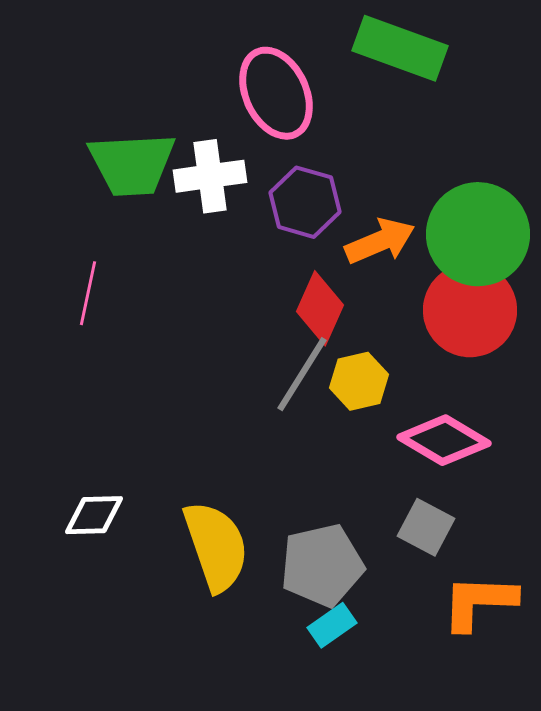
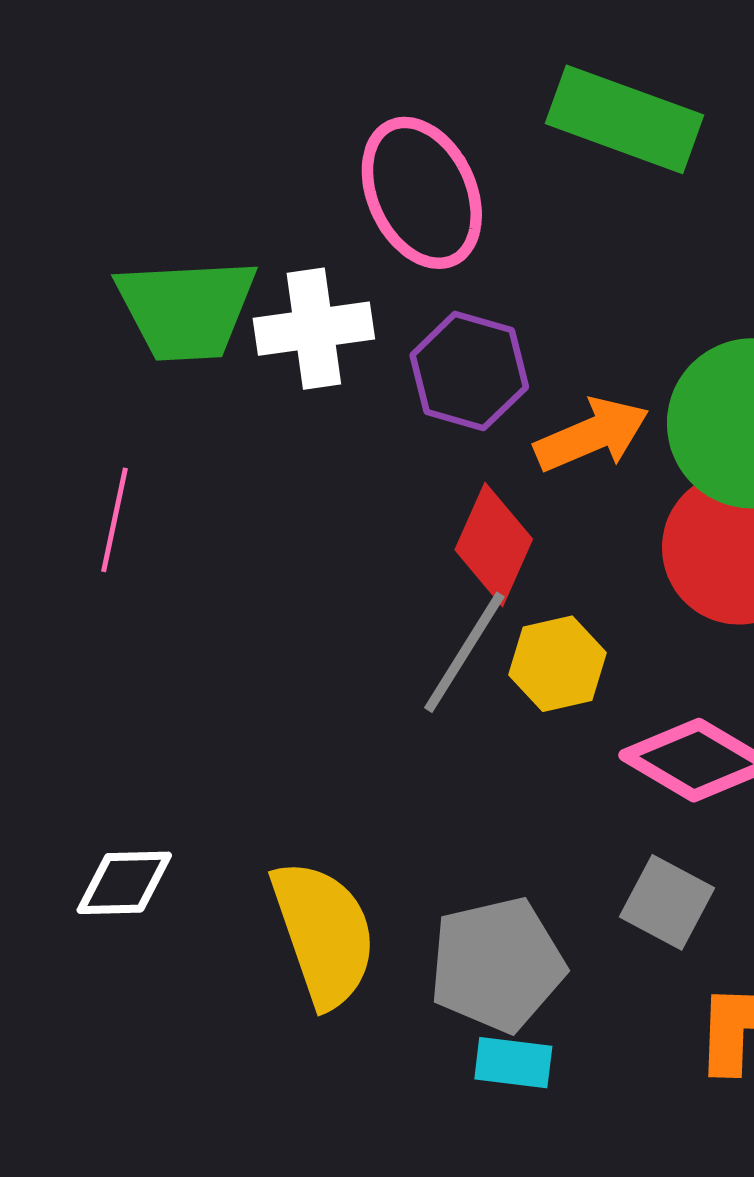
cyan rectangle: (332, 625) -> (513, 1063), turned 42

